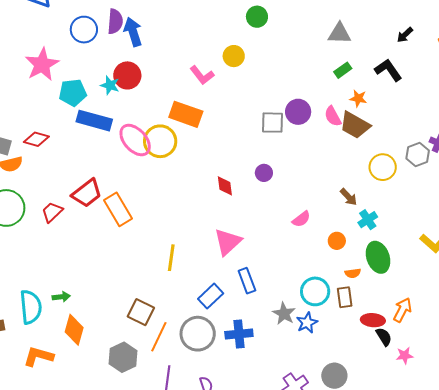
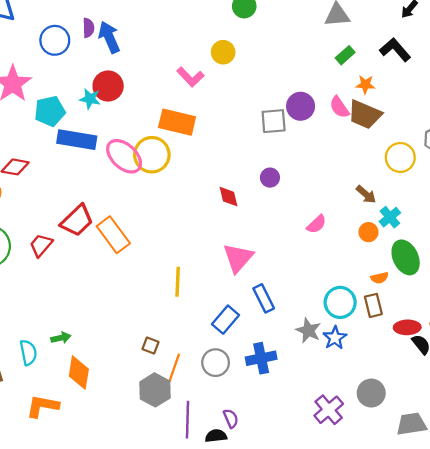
purple semicircle: (115, 21) -> (88, 28), size x0.7
orange circle: (337, 241) -> (368, 232), moved
cyan semicircle: (31, 307) -> (28, 352), size x0.7
brown square: (141, 312) -> (151, 345), size x0.6
gray circle: (198, 334) -> (216, 363), size x0.7
gray hexagon: (123, 357) -> (155, 390), moved

